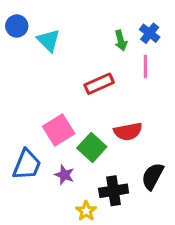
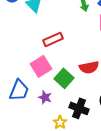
red rectangle: (99, 84) -> (53, 39), moved
black cross: (114, 191) -> (79, 108), turned 30

